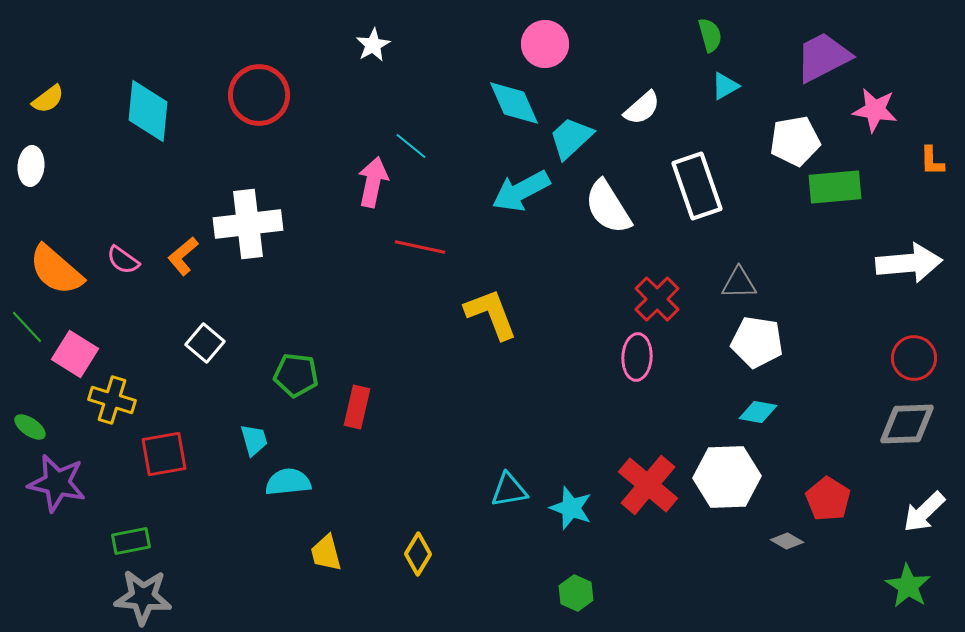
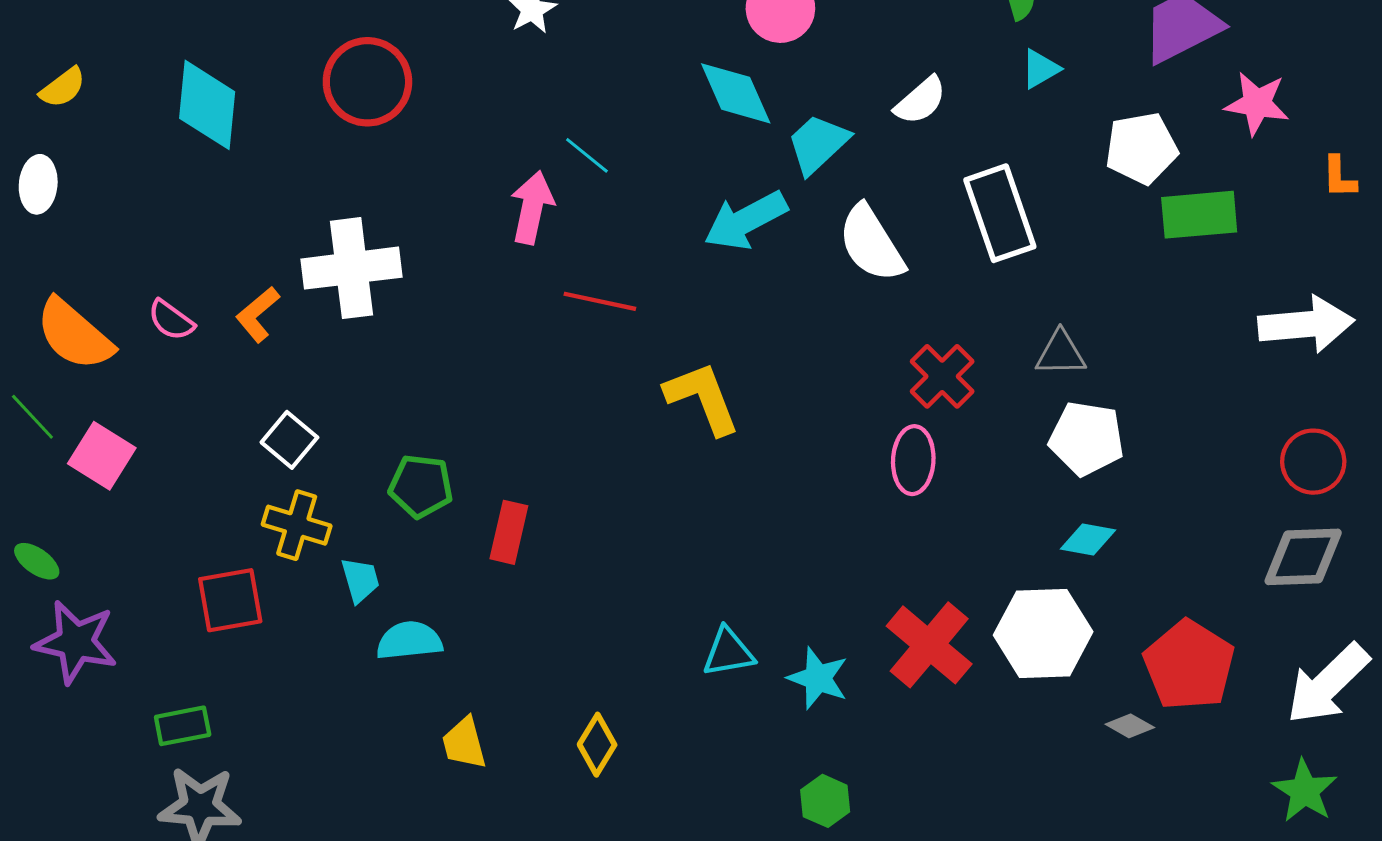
yellow cross: (112, 400) -> (297, 525), moved
red pentagon: (828, 499) -> (1189, 665), size x1.4
white arrow: (924, 512) -> (1328, 684), size x1.4

